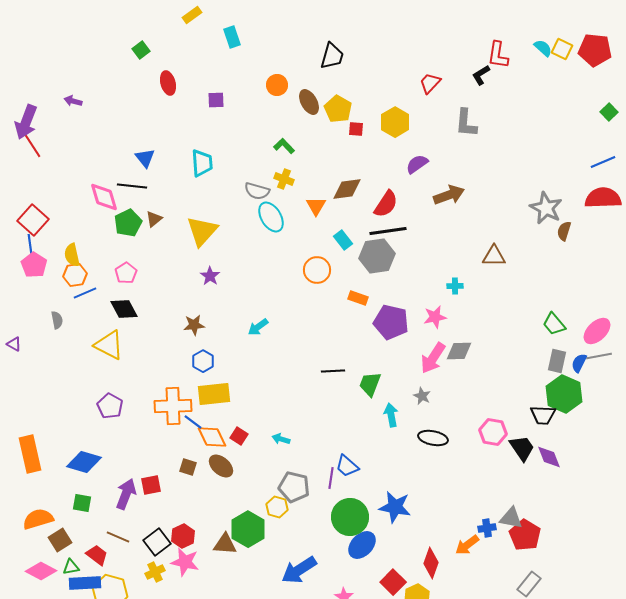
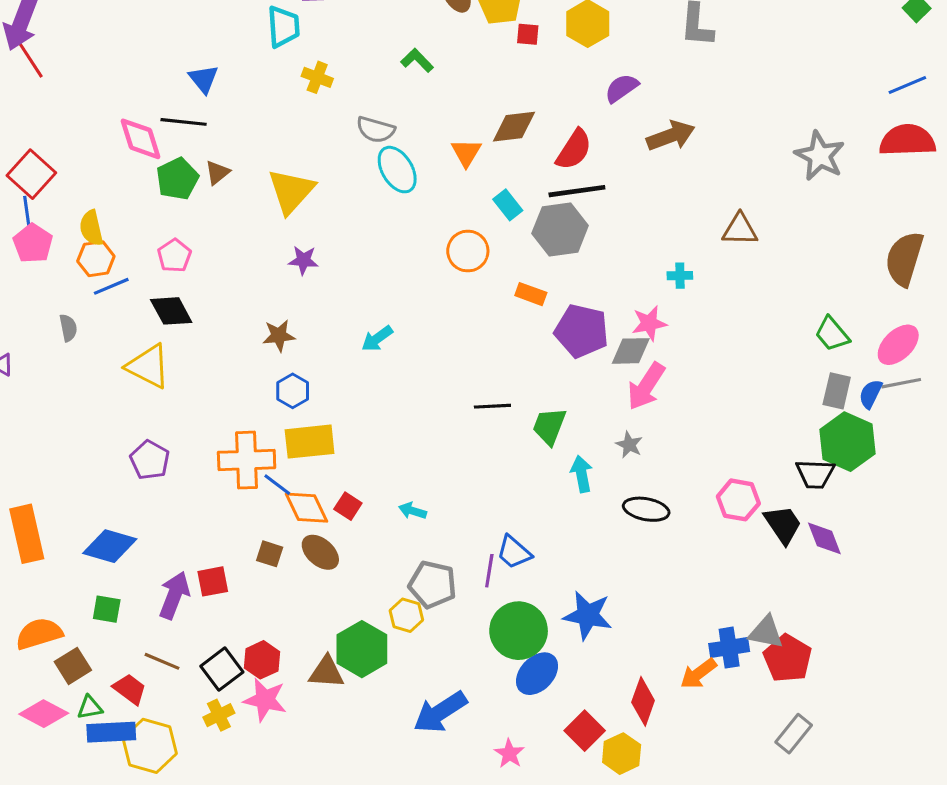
cyan trapezoid: (202, 163) -> (283, 27), moved
yellow cross: (284, 179) -> (317, 77), moved
brown semicircle: (564, 231) -> (904, 259), moved, size x1.8
purple star: (210, 276) -> (303, 260), turned -30
gray diamond: (459, 351) -> (631, 351), moved
blue cross: (487, 528) -> (729, 648), size x1.4

